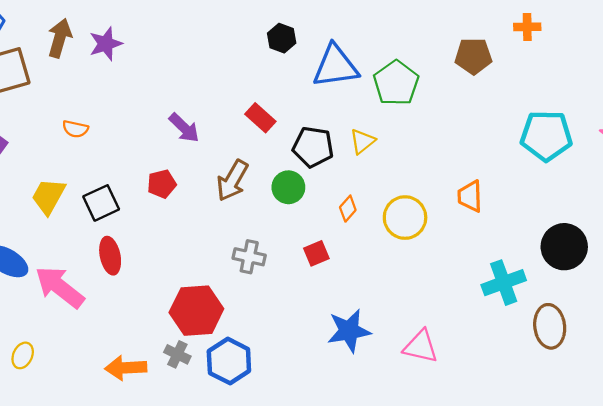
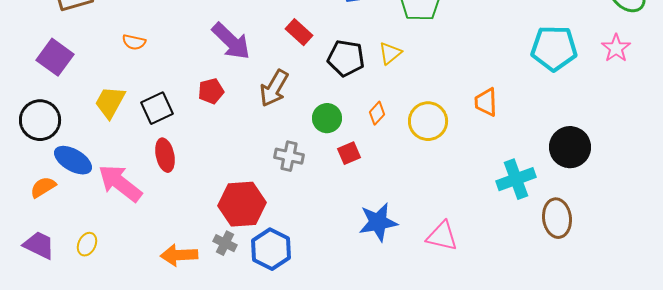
purple arrow: (184, 128) -> (231, 41), size x1.4
green circle: (288, 187) -> (327, 118), moved

